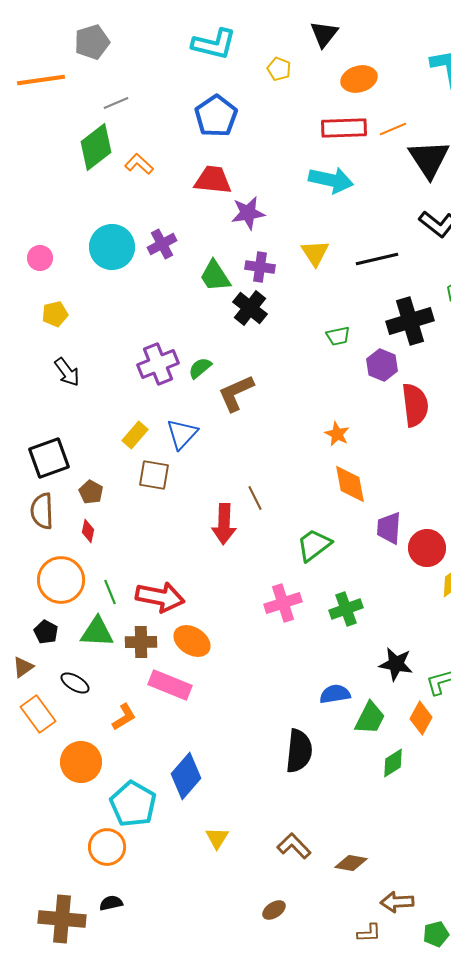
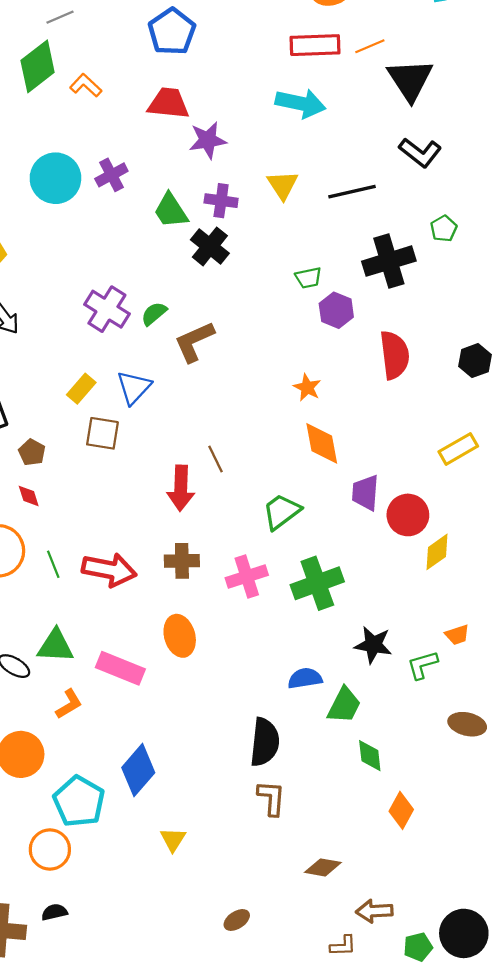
purple cross: (158, 364) -> (107, 309), turned -36
purple hexagon: (382, 365) -> (336, 310), moved
red diamond: (88, 531) -> (29, 496), turned -30
green cross: (346, 609) -> (317, 583), size x1.4
green triangle: (97, 632) -> (55, 646), moved
orange ellipse: (192, 641) -> (180, 636), moved, turned 42
brown cross: (141, 642) -> (182, 561), moved
orange diamond: (421, 718) -> (401, 810), moved
green diamond: (393, 763) -> (370, 756), turned -64
brown L-shape: (294, 846) -> (271, 798), moved, turned 48

